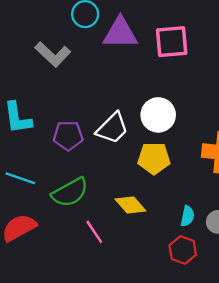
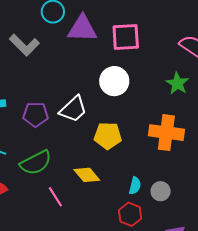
white circle: (158, 115) -> (114, 81), moved

